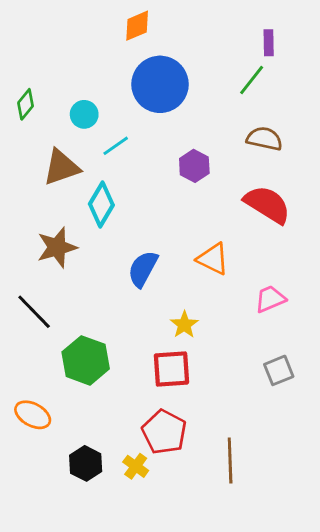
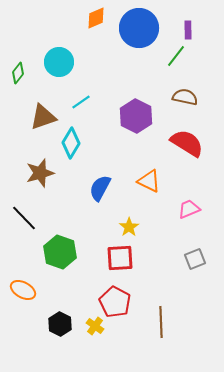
blue circle: (160, 84) -> (139, 28), moved
cyan circle: (84, 114) -> (59, 62), moved, size x1.5
purple hexagon: (194, 166) -> (136, 116), size x1.5

